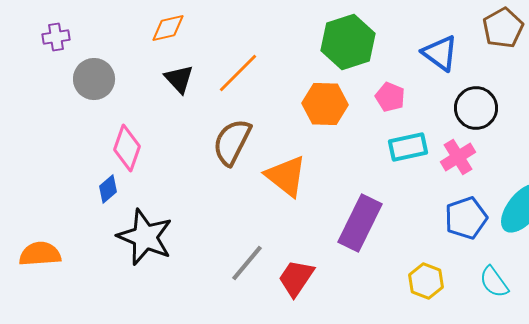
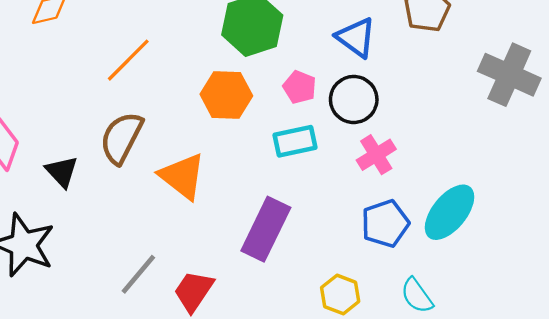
black triangle: (179, 79) -> (62, 172), moved
black circle: (476, 108) -> (354, 99), moved
cyan rectangle: (408, 147) -> (295, 141), moved

